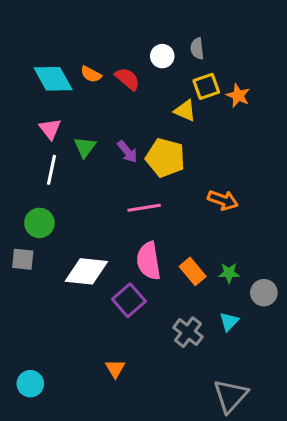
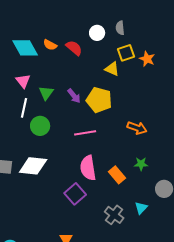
green circle: (39, 223) -> (40, 126), moved
white diamond: (86, 271) -> (33, 166), moved
green star: (229, 273) -> (141, 164), moved

